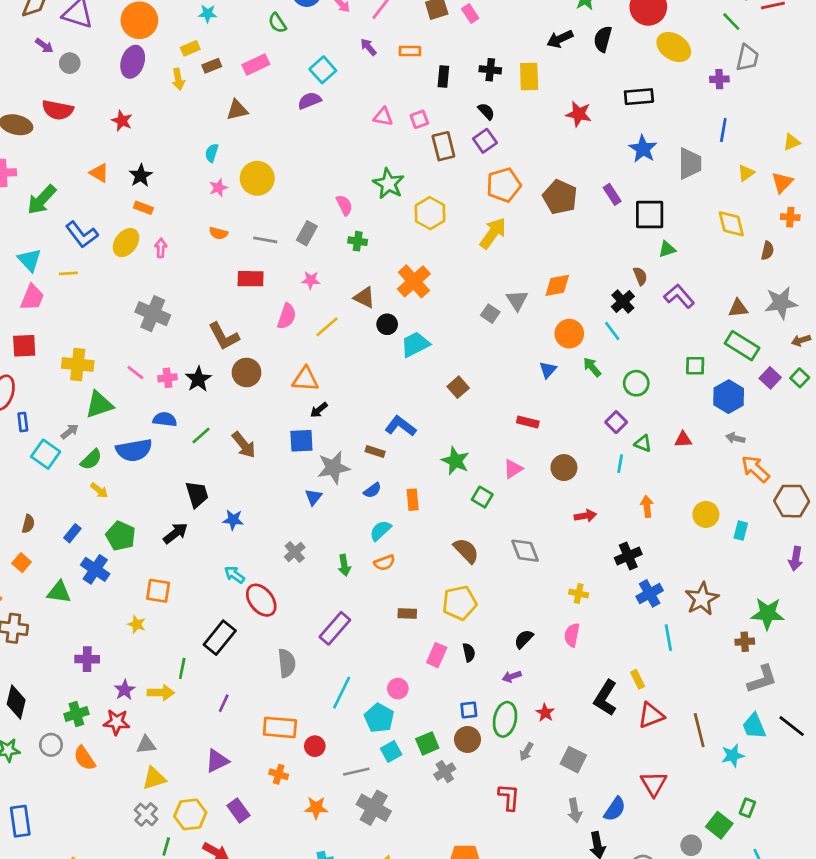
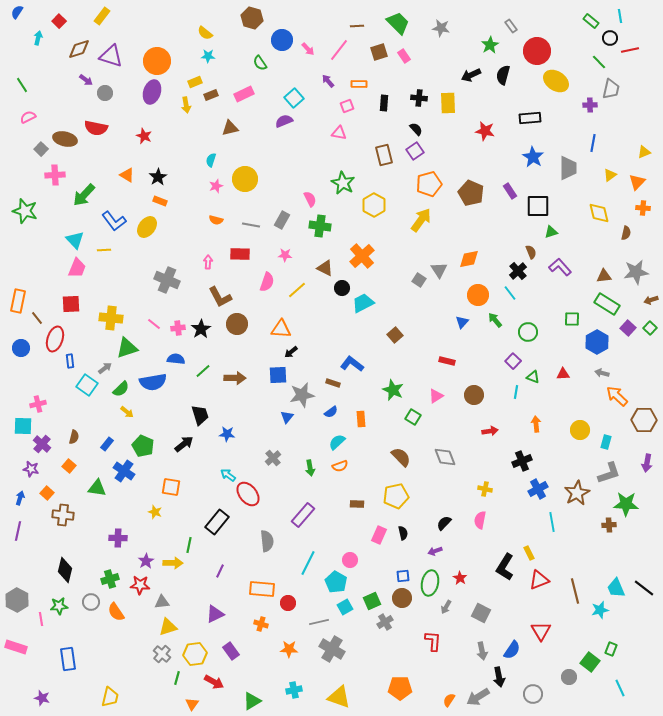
pink square: (419, 119) -> (347, 106), moved
green cross: (358, 241) -> (320, 226), size x1.5
pink arrow: (161, 248) -> (208, 262), moved
brown arrow: (244, 445) -> (235, 378), turned -50
gray L-shape: (762, 679) -> (609, 473), moved

